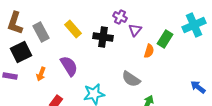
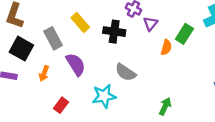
gray rectangle: (41, 32) -> (53, 38), moved
black square: (21, 52) -> (21, 49), turned -35
gray semicircle: (131, 79) -> (126, 72), moved

